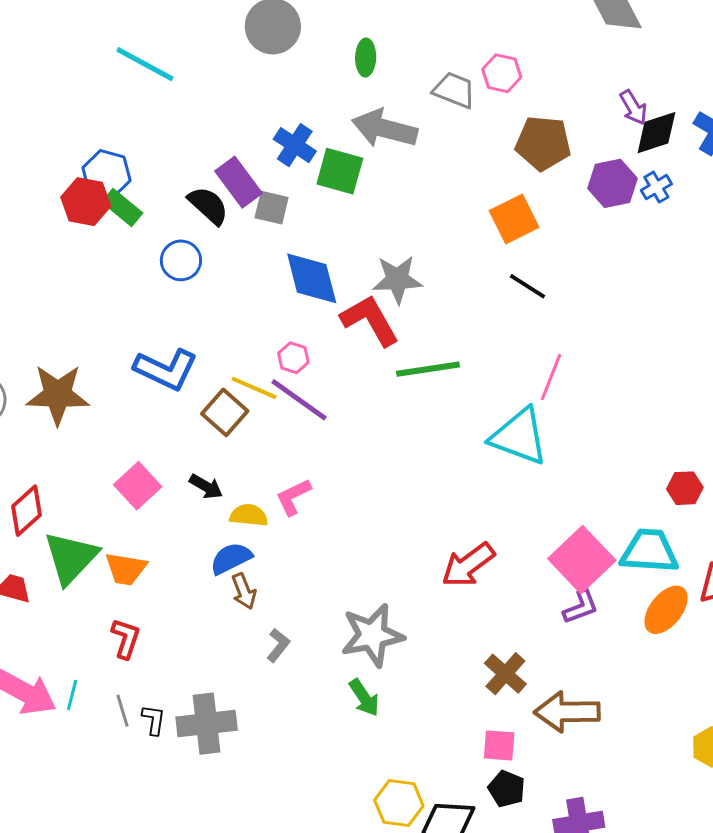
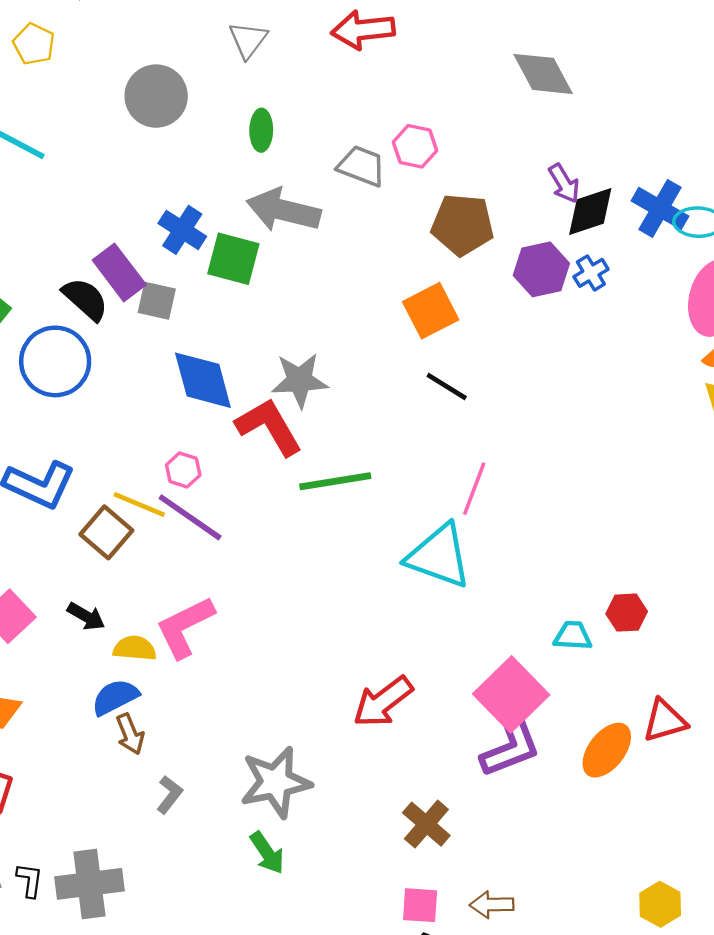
blue circle: (181, 260) -> (55, 361), size x1.5
pink L-shape: (293, 497) -> (185, 627), size x1.5
cyan trapezoid: (649, 551) -> (573, 636), moved, size x0.6
purple L-shape: (581, 607) -> (510, 748), size x1.5
brown arrow: (567, 712) -> (492, 905), moved, size x0.6

